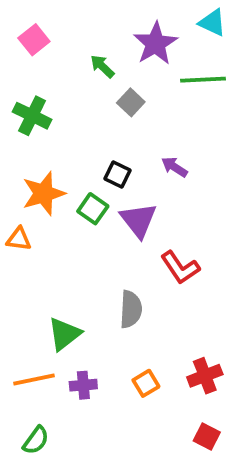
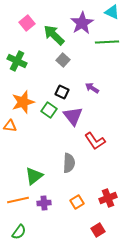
pink square: (34, 40) -> (27, 23), moved
green arrow: (102, 66) -> (54, 35), size x1.6
gray square: (131, 102) -> (63, 60), moved
red square: (207, 436) -> (98, 230), moved, turned 32

